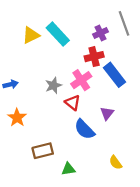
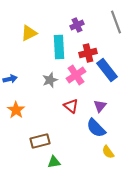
purple cross: (101, 33) -> (77, 25), moved
cyan rectangle: (58, 34) -> (59, 47), moved, turned 40
red triangle: (73, 103) -> (71, 106), moved
blue semicircle: (84, 129) -> (96, 128), moved
green triangle: (68, 169) -> (54, 162), moved

